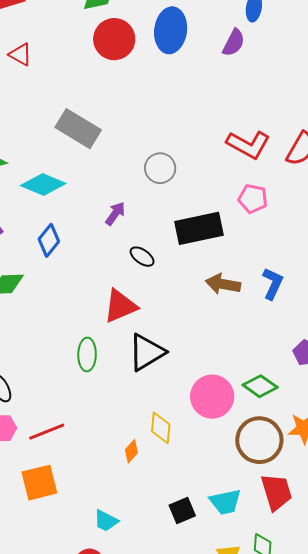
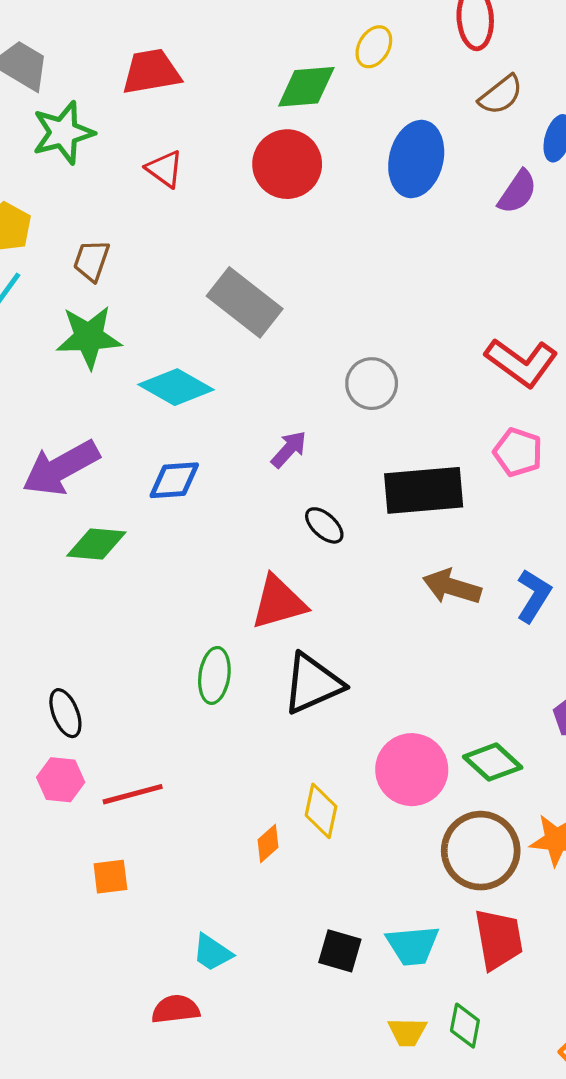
red circle: (114, 39) -> (287, 164), moved
blue diamond: (49, 240) -> (174, 480), turned 40
orange square: (39, 483) -> (110, 877), size x0.6
black square: (182, 510) -> (340, 951), turned 32

